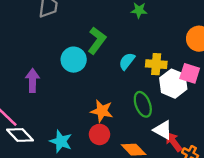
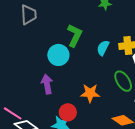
purple arrow: (32, 80) -> (47, 84), moved
red circle: (99, 134) -> (68, 112), moved

